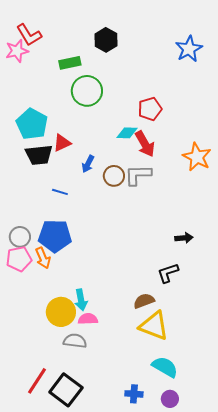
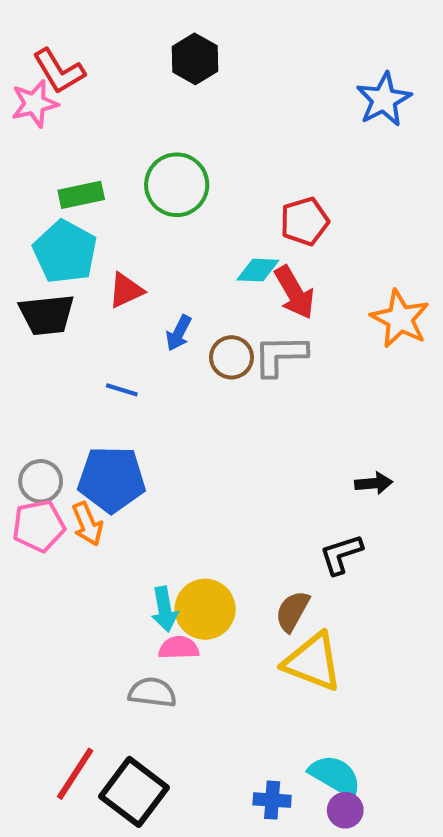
black hexagon: (106, 40) -> (195, 59), moved
green rectangle: (70, 63) -> (81, 195), moved
black trapezoid: (39, 155) -> (47, 315), moved
brown semicircle: (144, 301) -> (292, 611), turned -40
yellow circle: (61, 312) -> (205, 609), moved
cyan semicircle: (165, 367) -> (335, 776), moved

